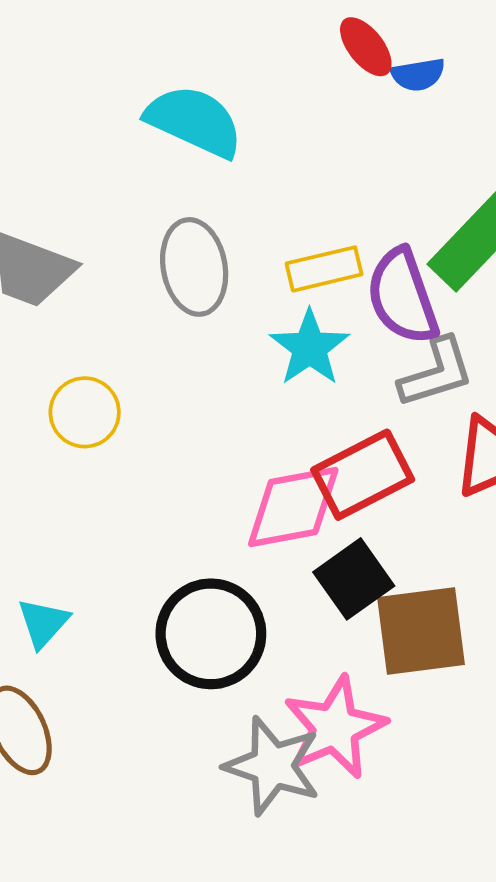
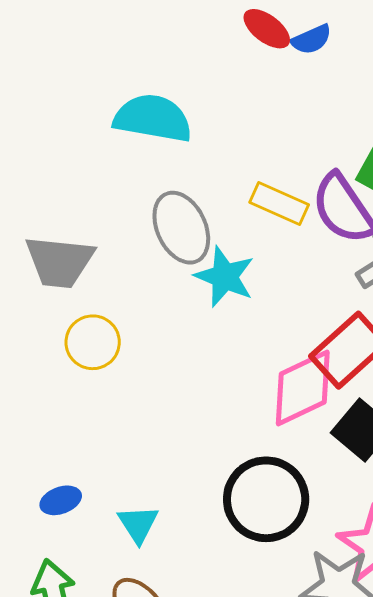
yellow rectangle: (324, 269) -> (279, 204), turned 52
cyan star: (310, 348) -> (225, 277), moved
yellow circle: (85, 412) -> (93, 342), moved

